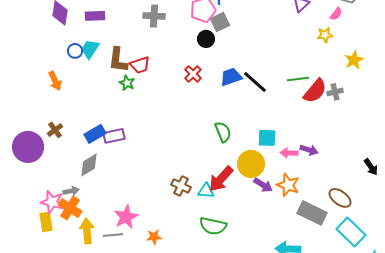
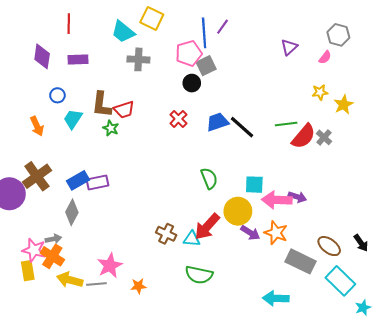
yellow star: (325, 35) -> (320, 92), moved
cyan trapezoid: (90, 49) -> (73, 119), moved
gray cross: (335, 92) -> (324, 137), turned -35
brown cross: (55, 130) -> (37, 176), size x1.8
pink arrow: (289, 153) -> (277, 200), size x1.6
gray diamond: (89, 165) -> (72, 212), turned -30
black arrow: (371, 167) -> (361, 243), moved
yellow arrow: (87, 231) -> (70, 280), turned -70

